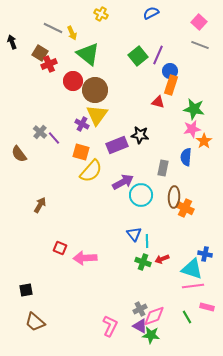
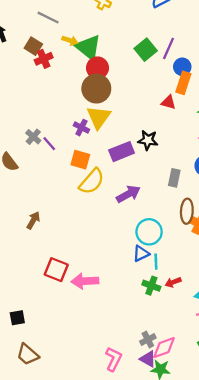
yellow arrow: (72, 33) -> (70, 40), moved, turned -48
red circle: (73, 81) -> (97, 68), moved
cyan circle: (141, 195) -> (149, 232), moved
blue triangle: (134, 234) -> (141, 254), turned 42
red square: (60, 248) -> (56, 270), size x1.5

